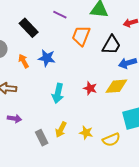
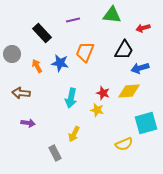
purple line: (60, 15) -> (73, 20), turned -40
orange trapezoid: (81, 36) -> (85, 52), moved
yellow star: (86, 133) -> (97, 110), moved
gray rectangle: (42, 138) -> (55, 153), moved

